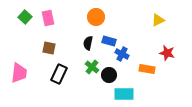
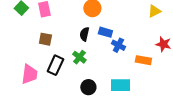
green cross: (92, 67) -> (79, 57), moved
pink trapezoid: (19, 73) -> (29, 74), moved
black circle: (109, 75) -> (88, 87), moved

